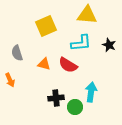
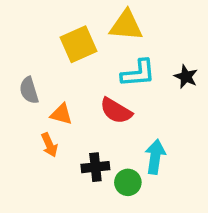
yellow triangle: (87, 15) -> (126, 26), moved
orange triangle: (44, 64) -> (61, 114), moved
orange arrow: (10, 80) -> (49, 145), moved

